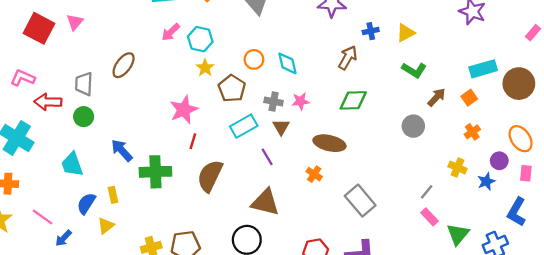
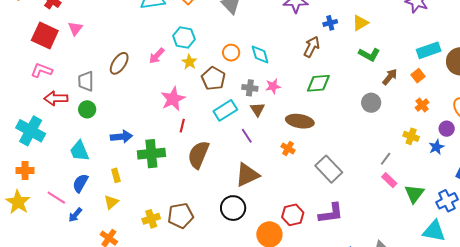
pink arrow: (171, 32) -> (157, 56), moved
pink L-shape: (23, 78) -> (42, 70), moved
blue arrow: (122, 150) -> (121, 137), turned 130
brown triangle: (265, 202) -> (247, 175), turned -36
blue semicircle: (86, 203) -> (80, 183), moved

